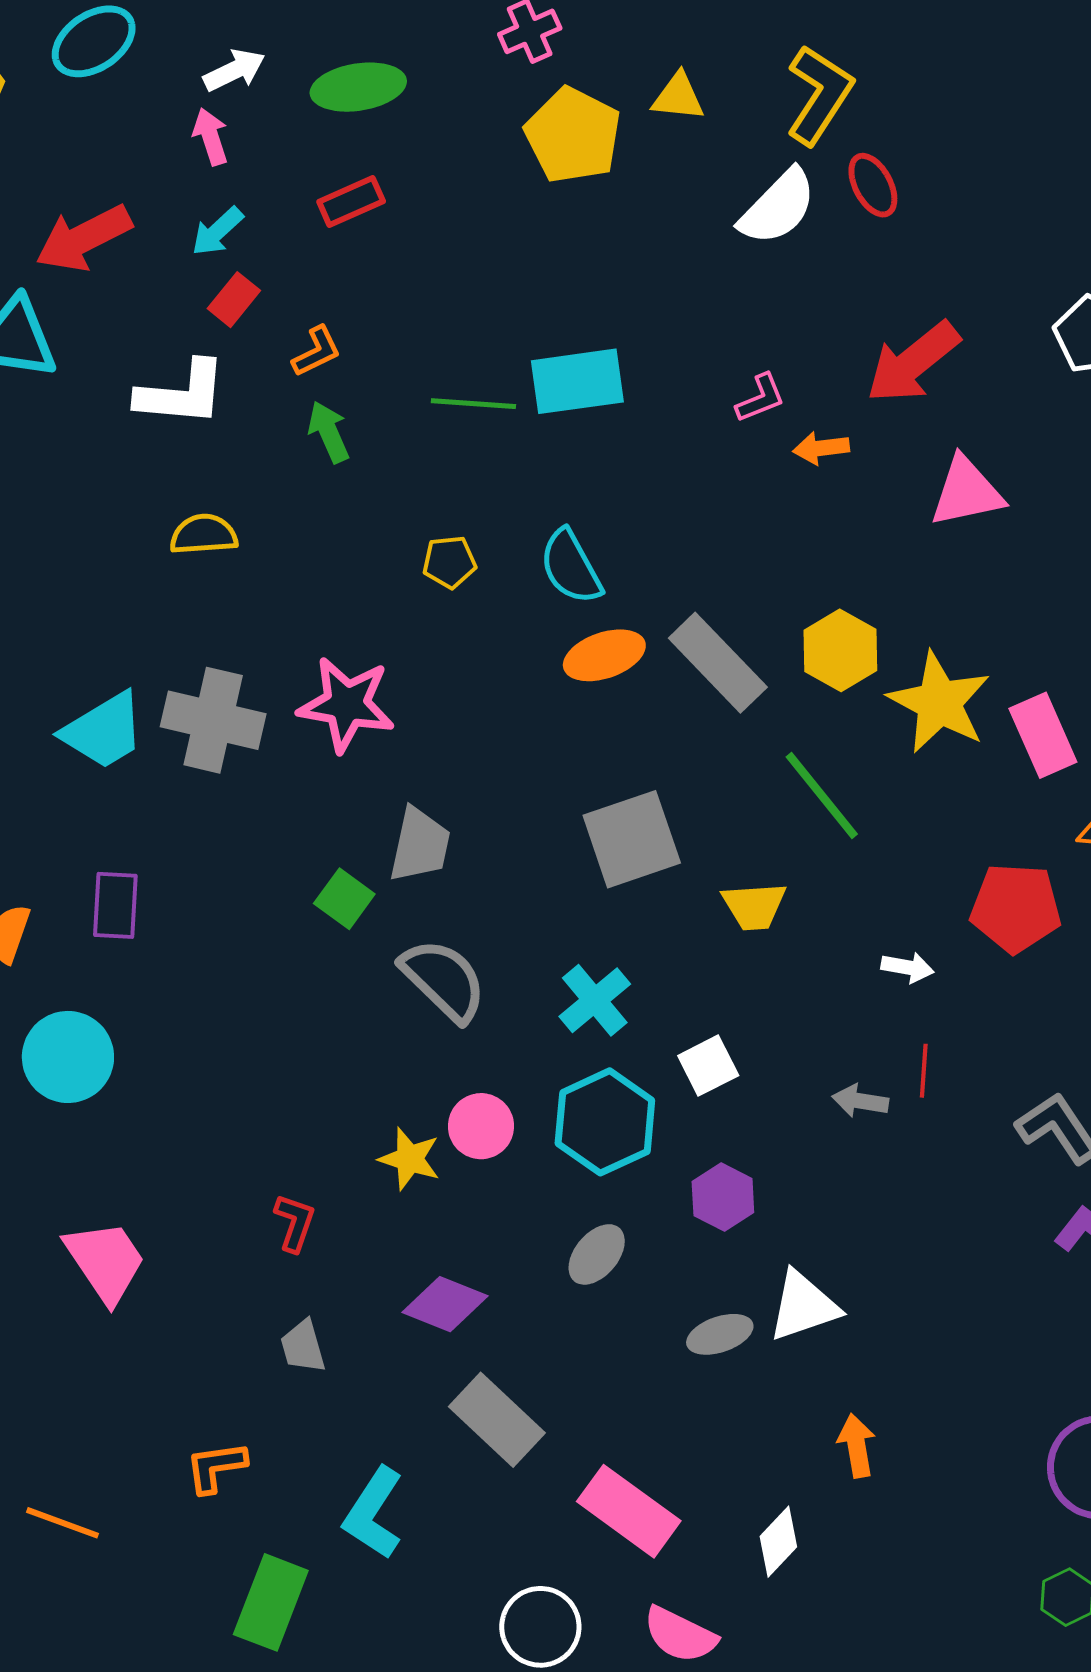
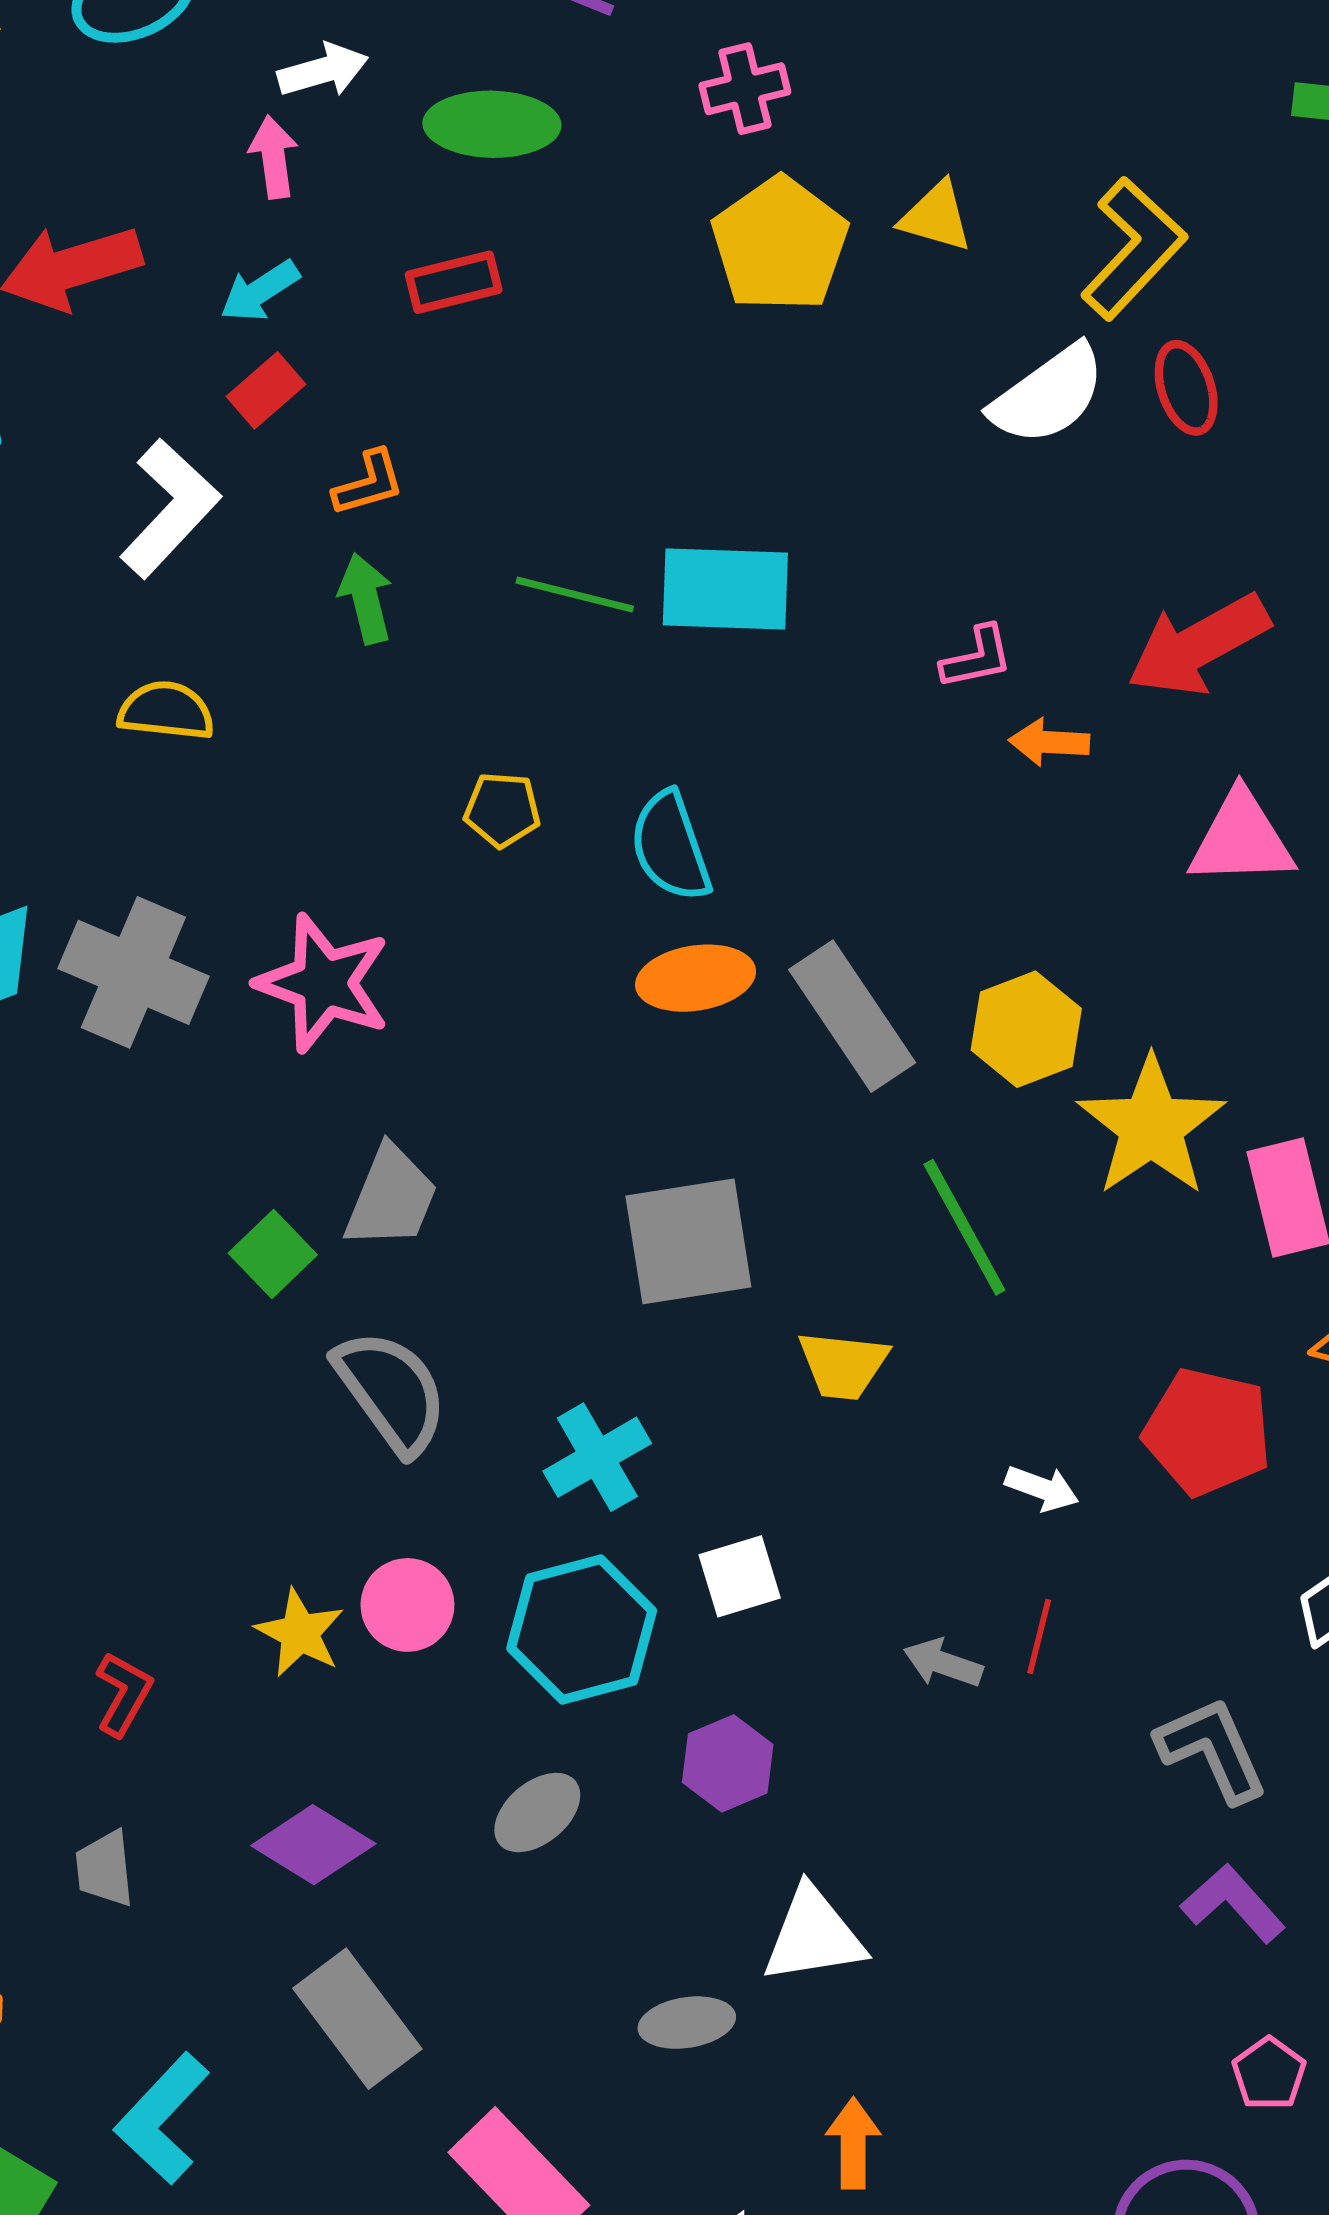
white L-shape: (182, 393) -> (170, 508), turned -62
gray ellipse: (720, 1334) -> (687, 2023), moved

